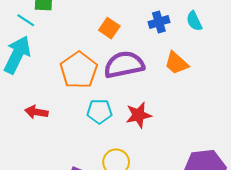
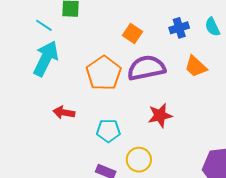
cyan line: (26, 20) -> (44, 25), moved
cyan pentagon: (99, 111) -> (108, 131), moved

